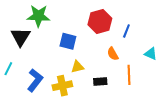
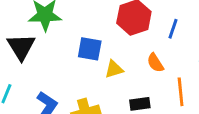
yellow triangle: (77, 67) -> (114, 69), moved

